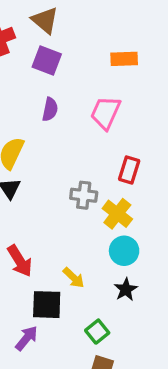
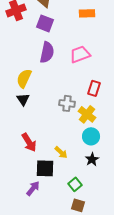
orange rectangle: (124, 59) -> (87, 13), moved
purple semicircle: (50, 109) -> (47, 52), size x1.5
pink trapezoid: (106, 113) -> (80, 54), turned 45

